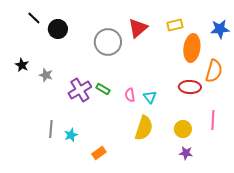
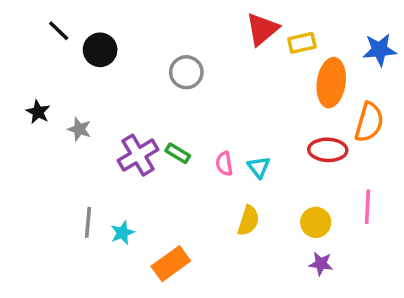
red triangle: (138, 28) -> (262, 29), moved
gray circle: (108, 42) -> (186, 72), size x0.7
yellow semicircle: (144, 128) -> (248, 221), size x0.7
orange rectangle: (99, 153) -> (171, 264), size x1.5

